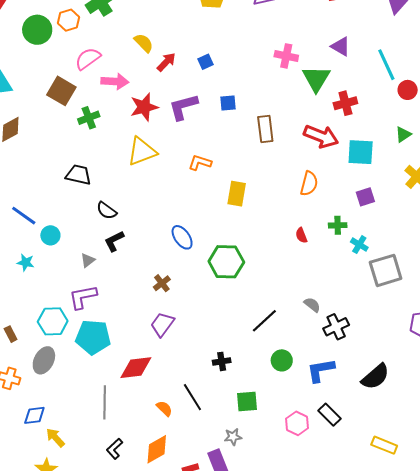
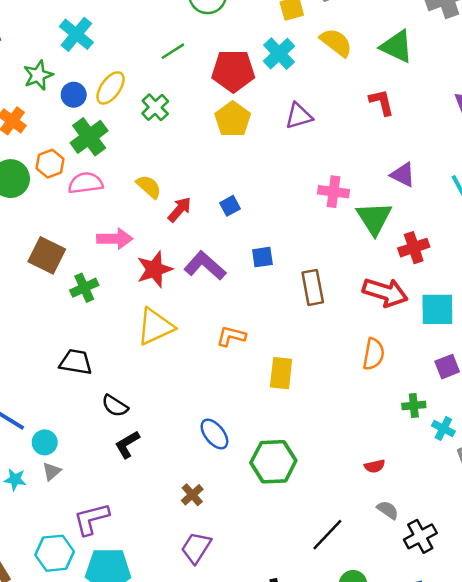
pink semicircle: (88, 59) -> (86, 183), moved, turned 32
purple L-shape: (183, 107) -> (205, 266), turned 60
red semicircle: (301, 235) -> (375, 466), moved, turned -77
gray triangle: (88, 260) -> (52, 471), moved

